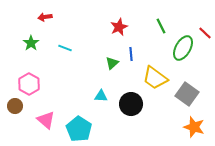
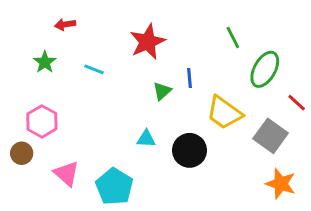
red star: (119, 27) -> (148, 42), moved, size x1.4
red line: (205, 33) -> (297, 103), moved

